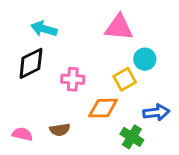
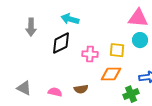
pink triangle: (119, 27) -> (138, 18), moved
yellow square: (125, 79) -> (117, 50), moved, turned 35
green cross: (132, 137) -> (131, 94), turned 35

